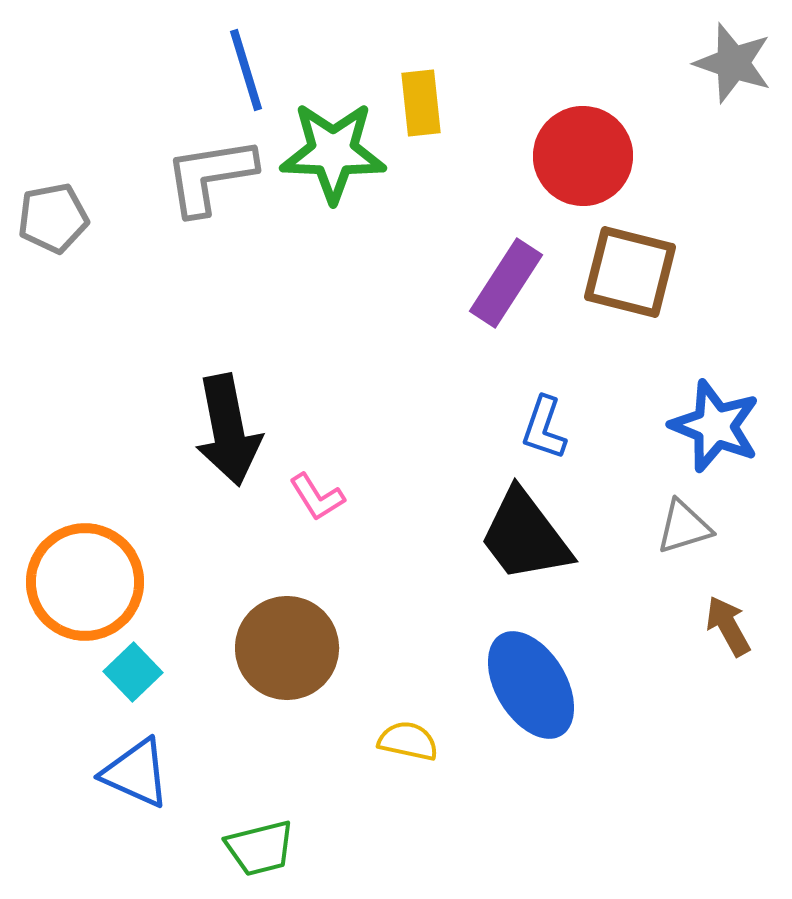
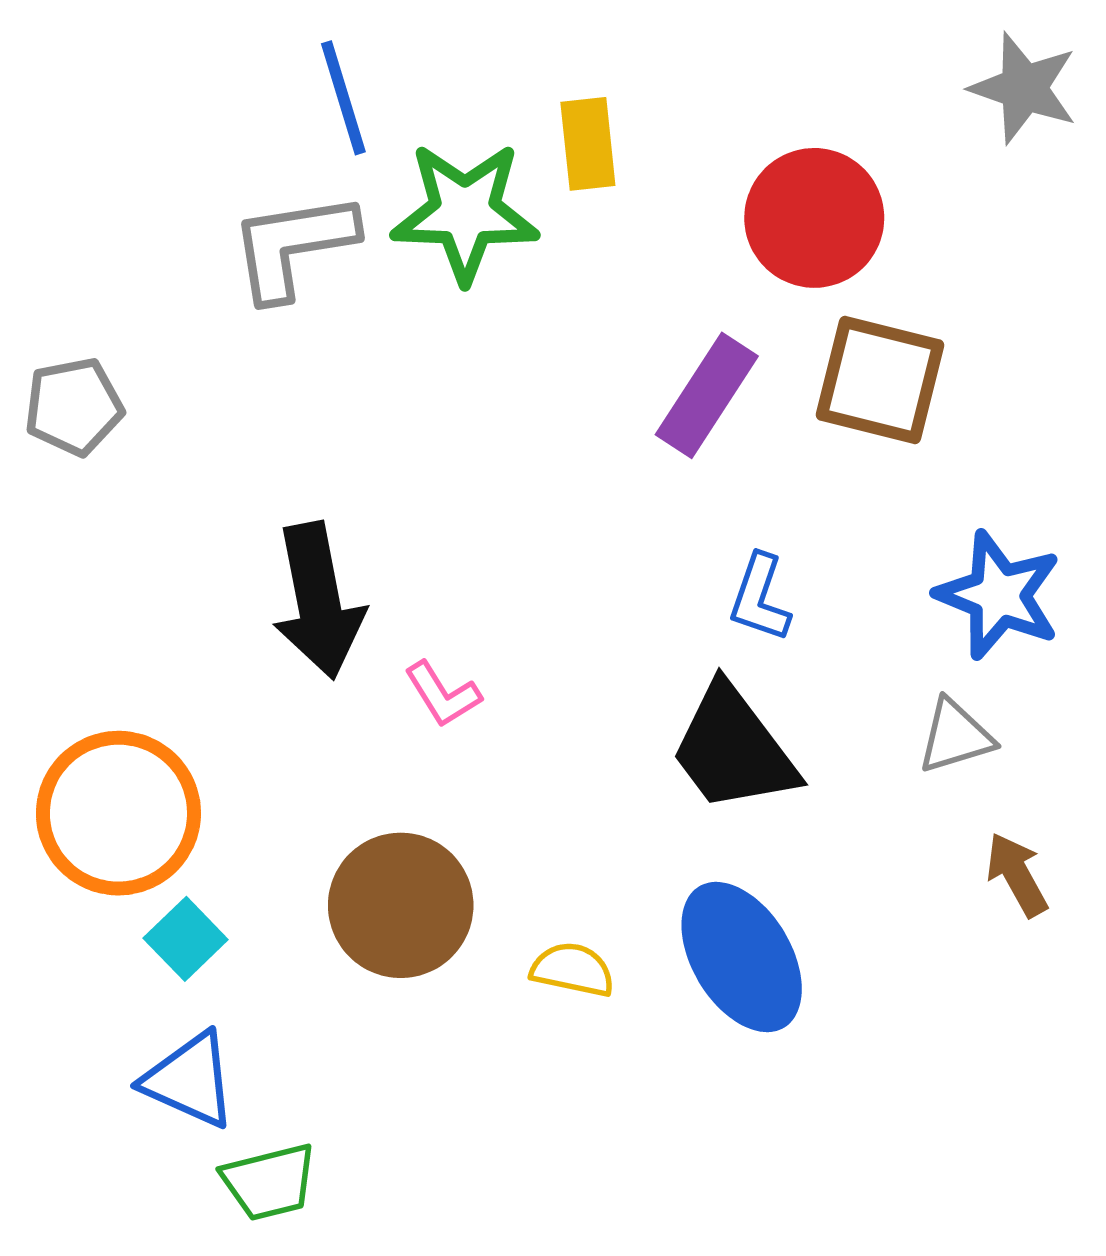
gray pentagon: (53, 218) -> (74, 407), moved
yellow semicircle: (408, 741) -> (573, 970), moved
green trapezoid: (260, 848) -> (269, 1182), moved

